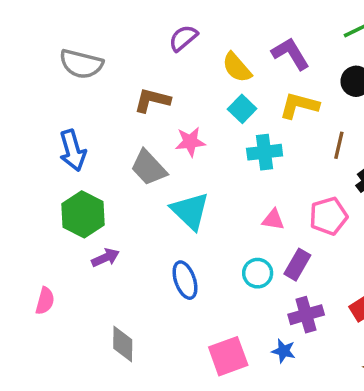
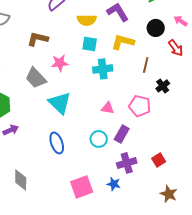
yellow semicircle: (237, 67) -> (87, 20), turned -48
cyan square: (242, 109) -> (90, 44), turned -35
pink pentagon: (328, 216) -> (140, 106), turned 30

